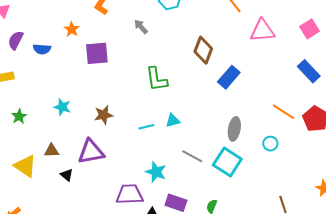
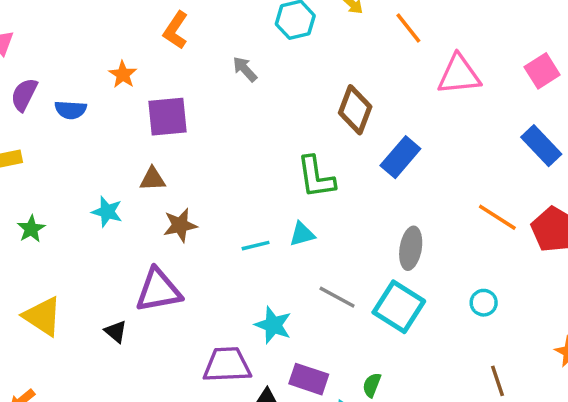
green L-shape: (157, 79) -> (316, 177), moved
cyan circle: (270, 144) -> (484, 303), moved
brown triangle: (52, 151) -> (153, 179), moved

